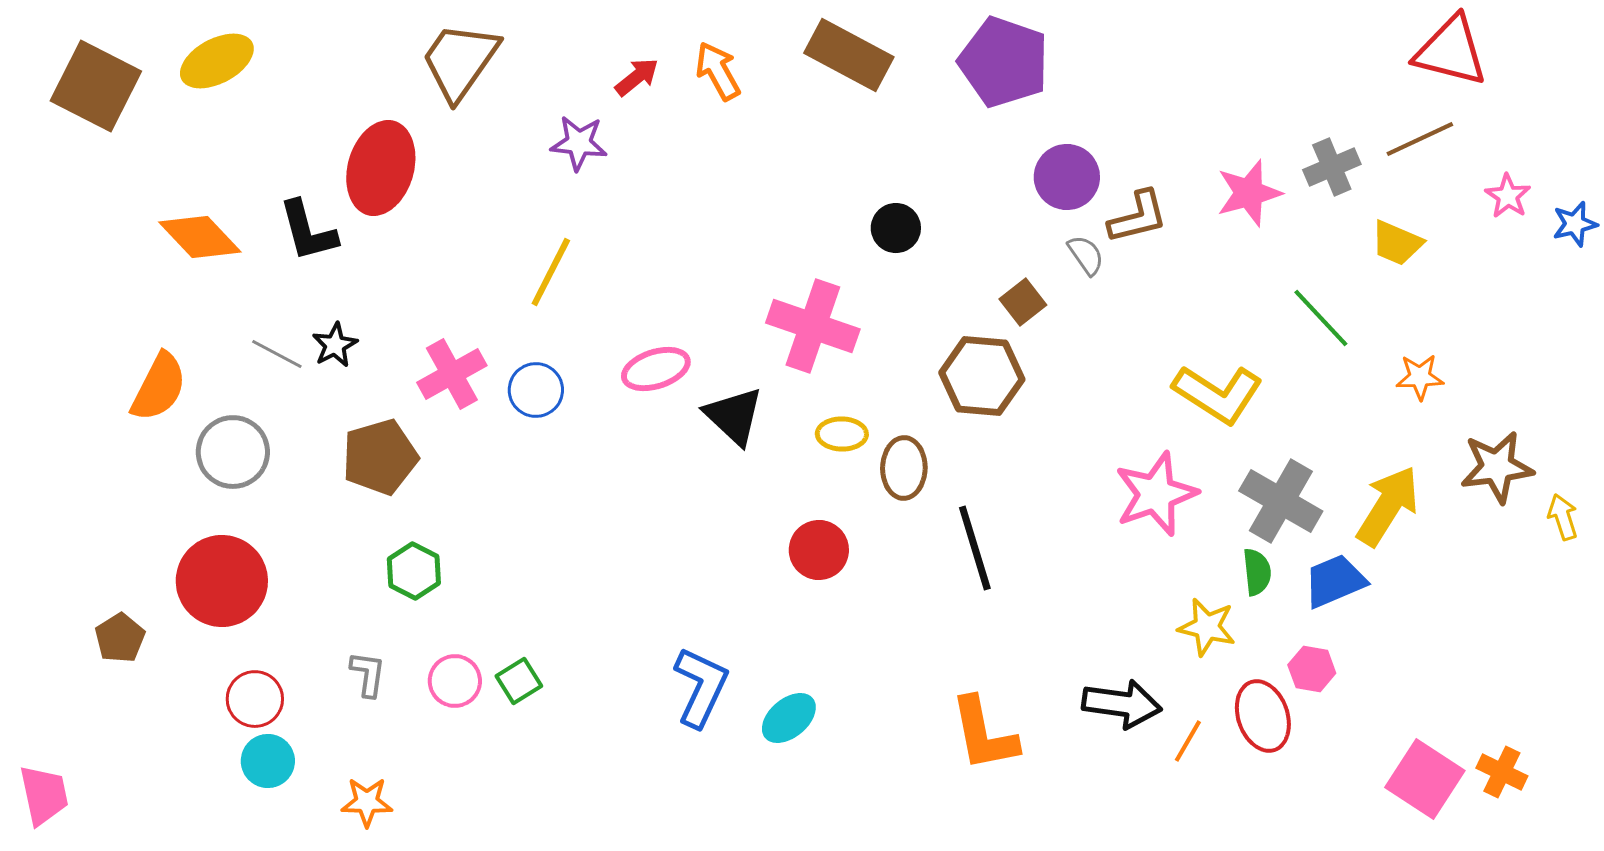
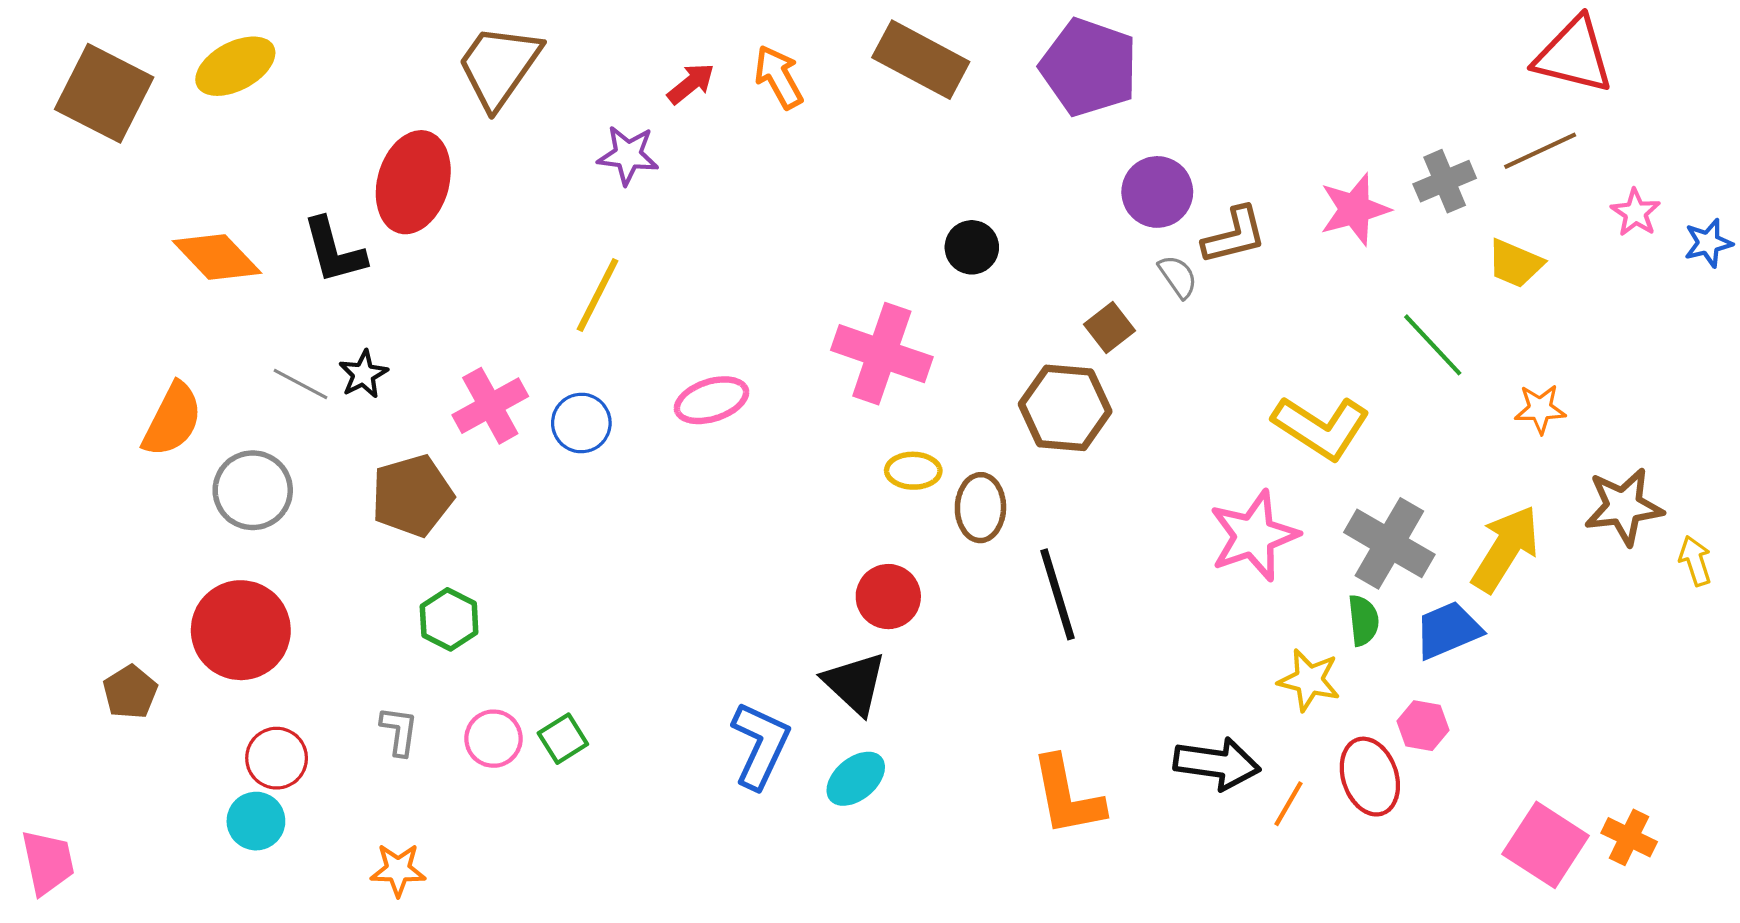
black triangle: (734, 416) -> (855, 683), moved
cyan circle: (268, 761) -> (256, 821), moved

